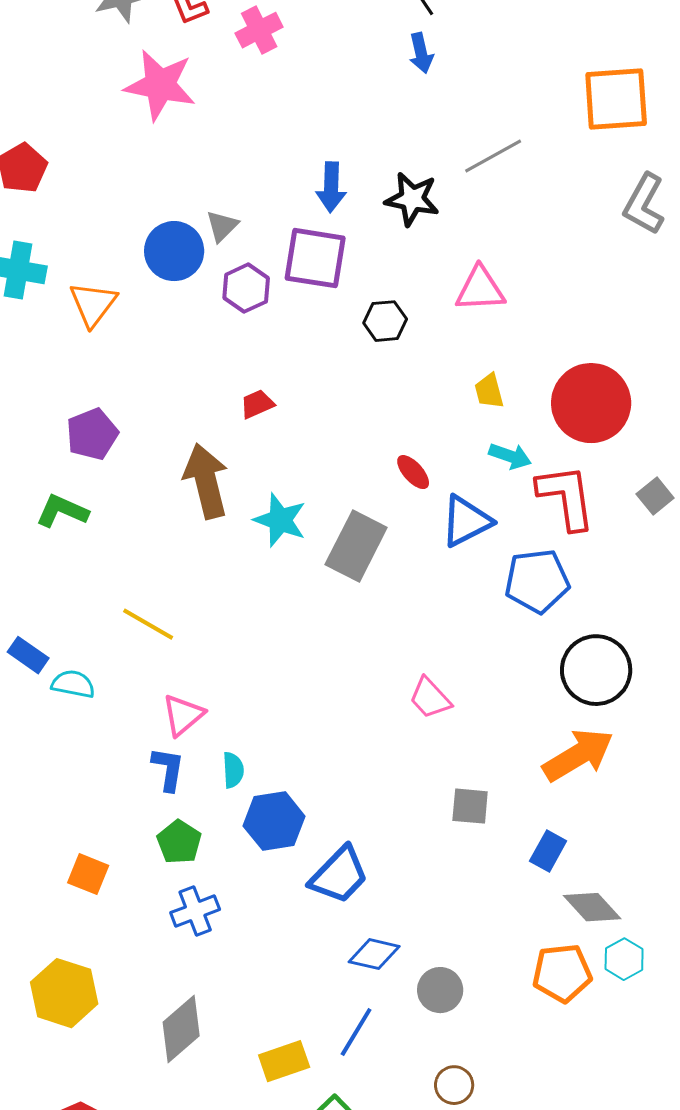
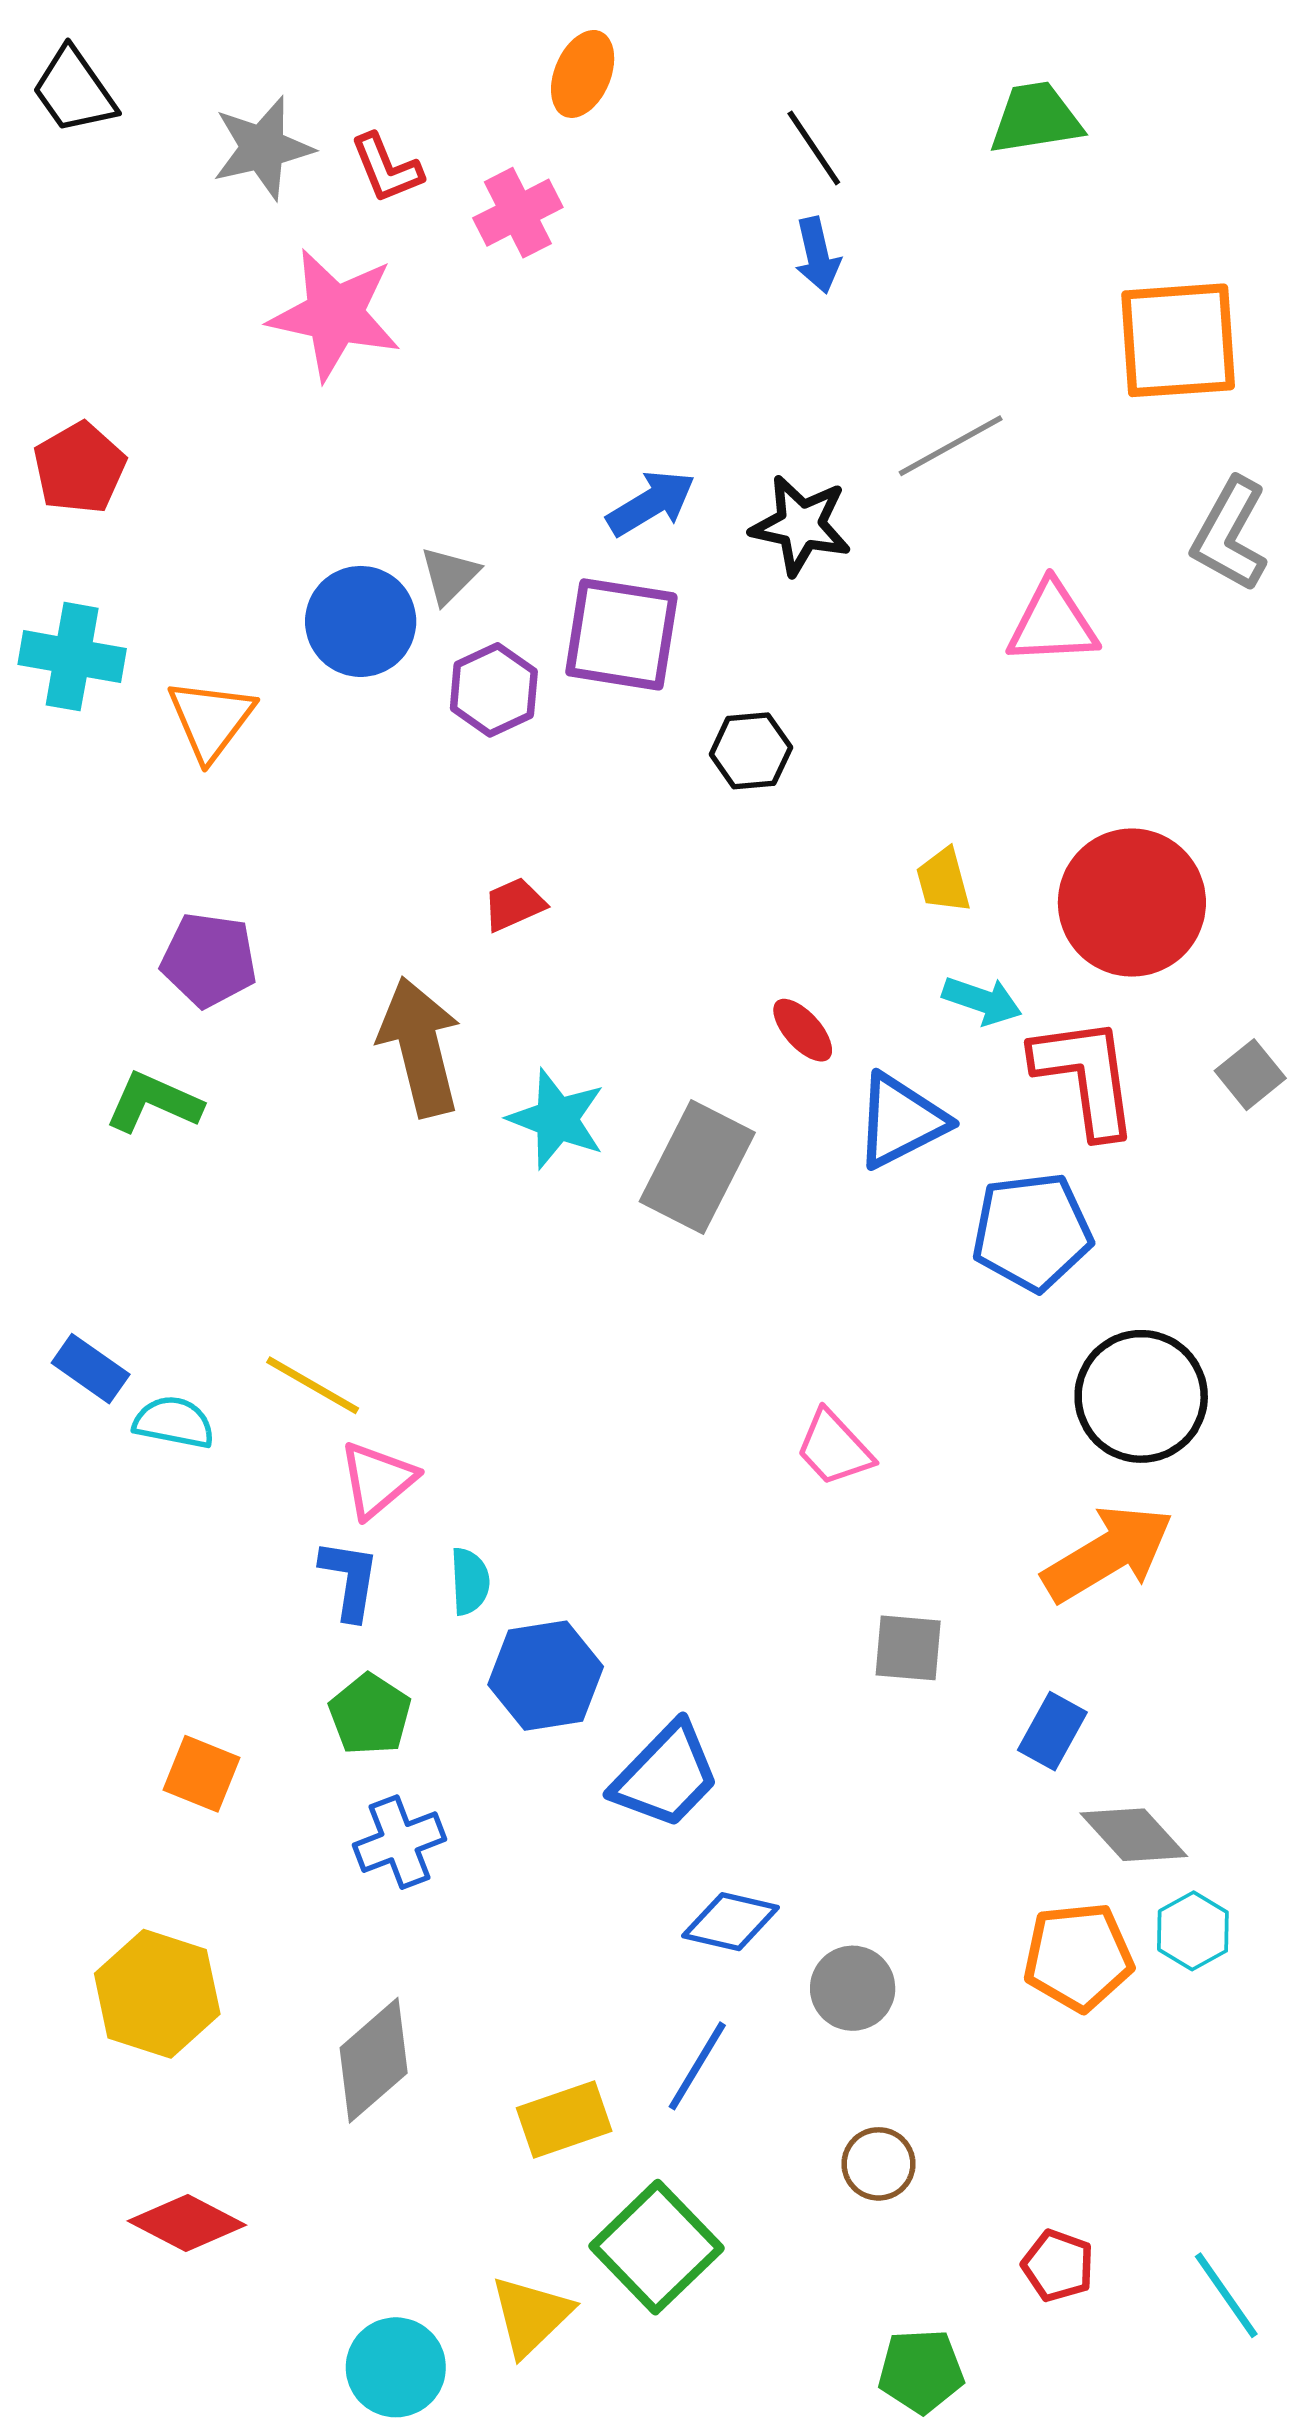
blue arrow: (331, 187) -> (651, 503), turned -123
pink triangle: (480, 289) -> (1052, 623), moved
purple pentagon: (92, 434) -> (209, 960), turned 30
yellow line: (148, 624) -> (313, 1385), moved

